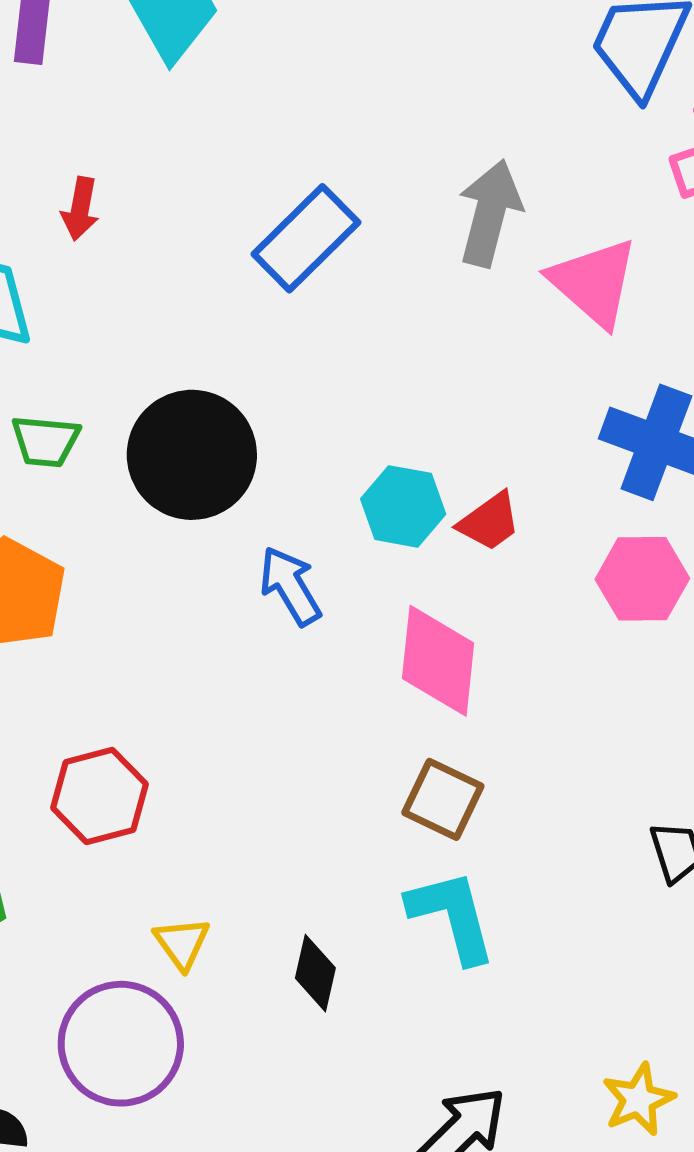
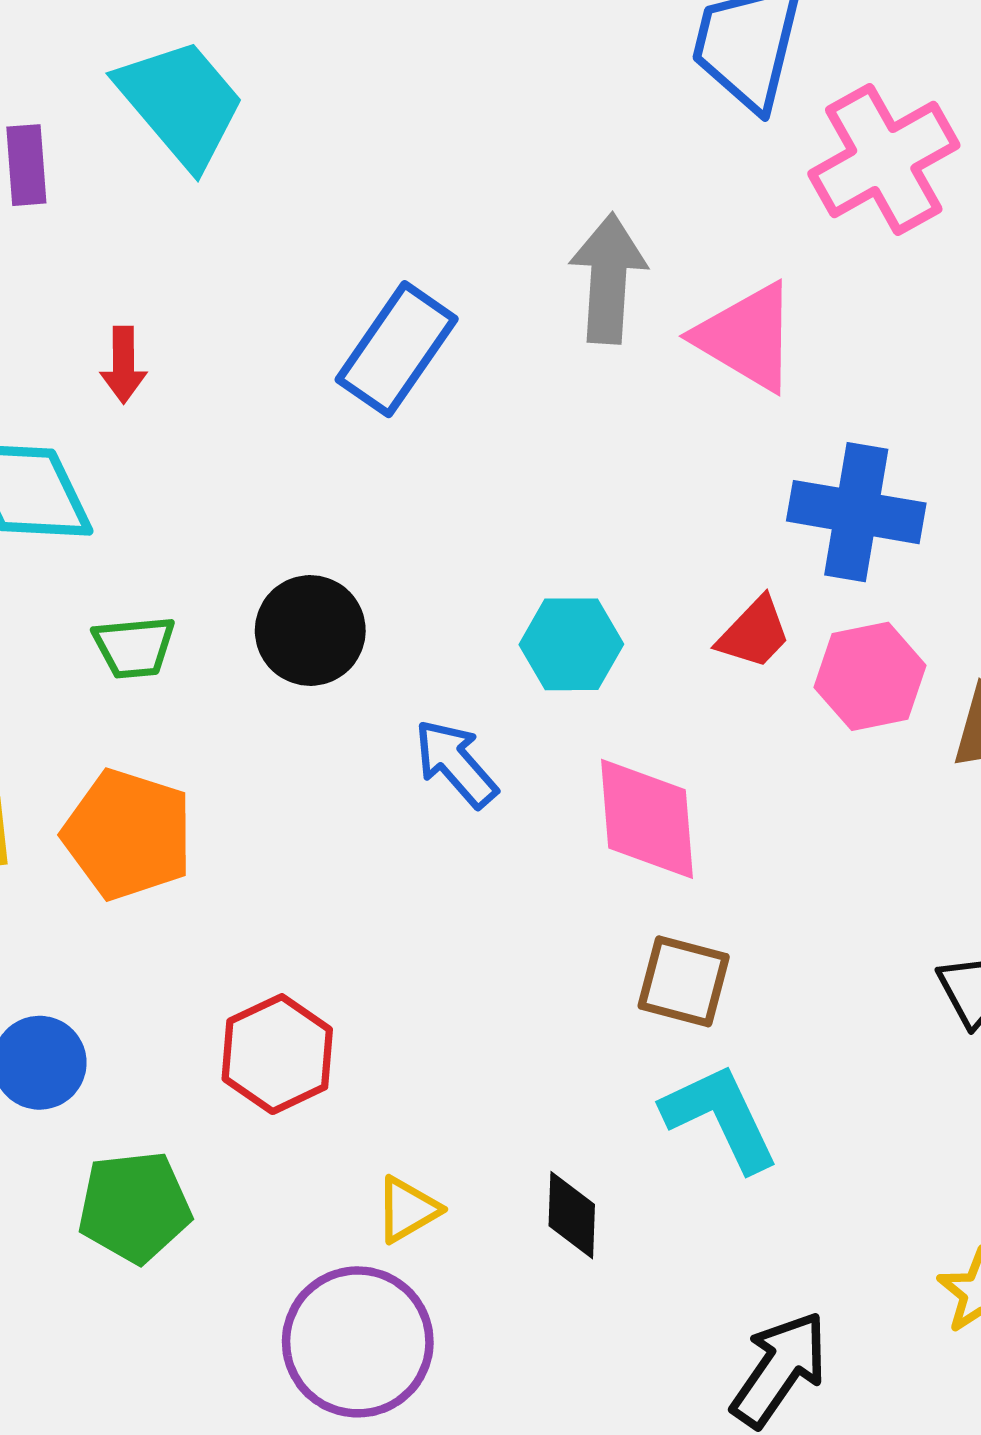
black circle: (192, 455) -> (310, 631), size x0.7
red trapezoid: (489, 522) -> (754, 633), moved
yellow triangle: (182, 943) -> (407, 1210), turned 46

